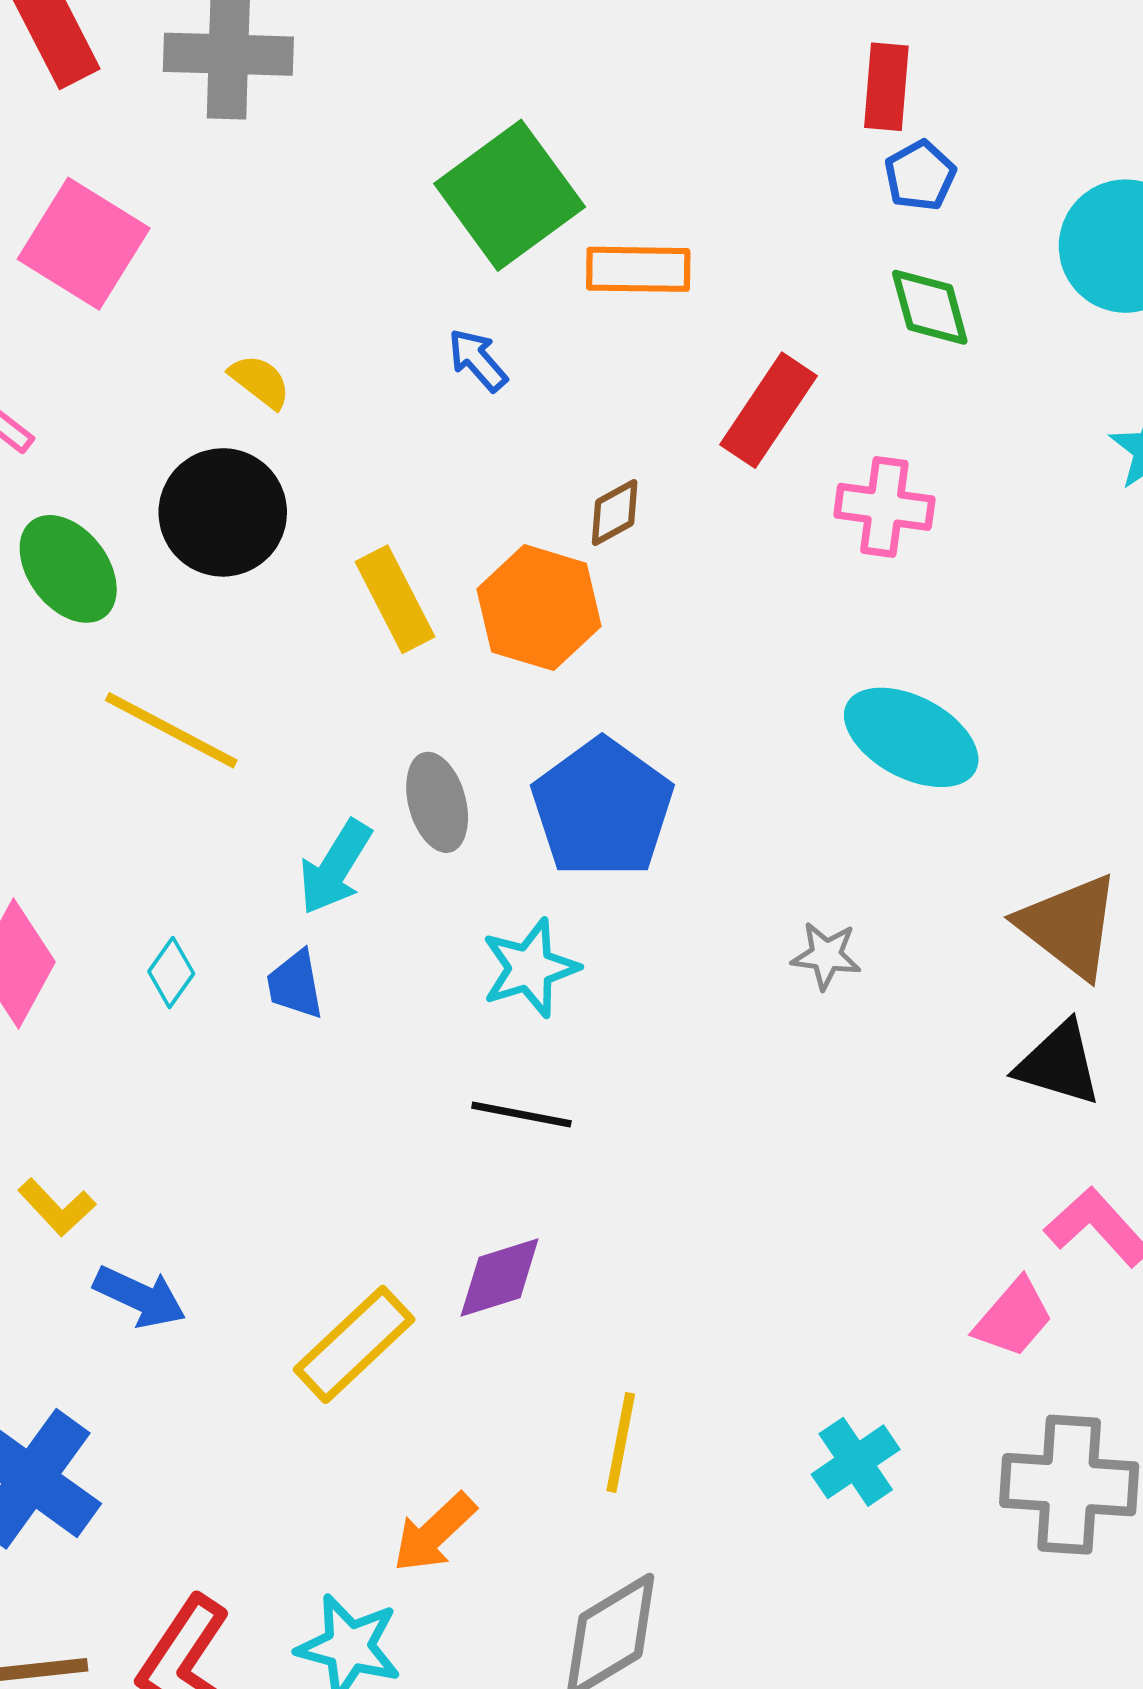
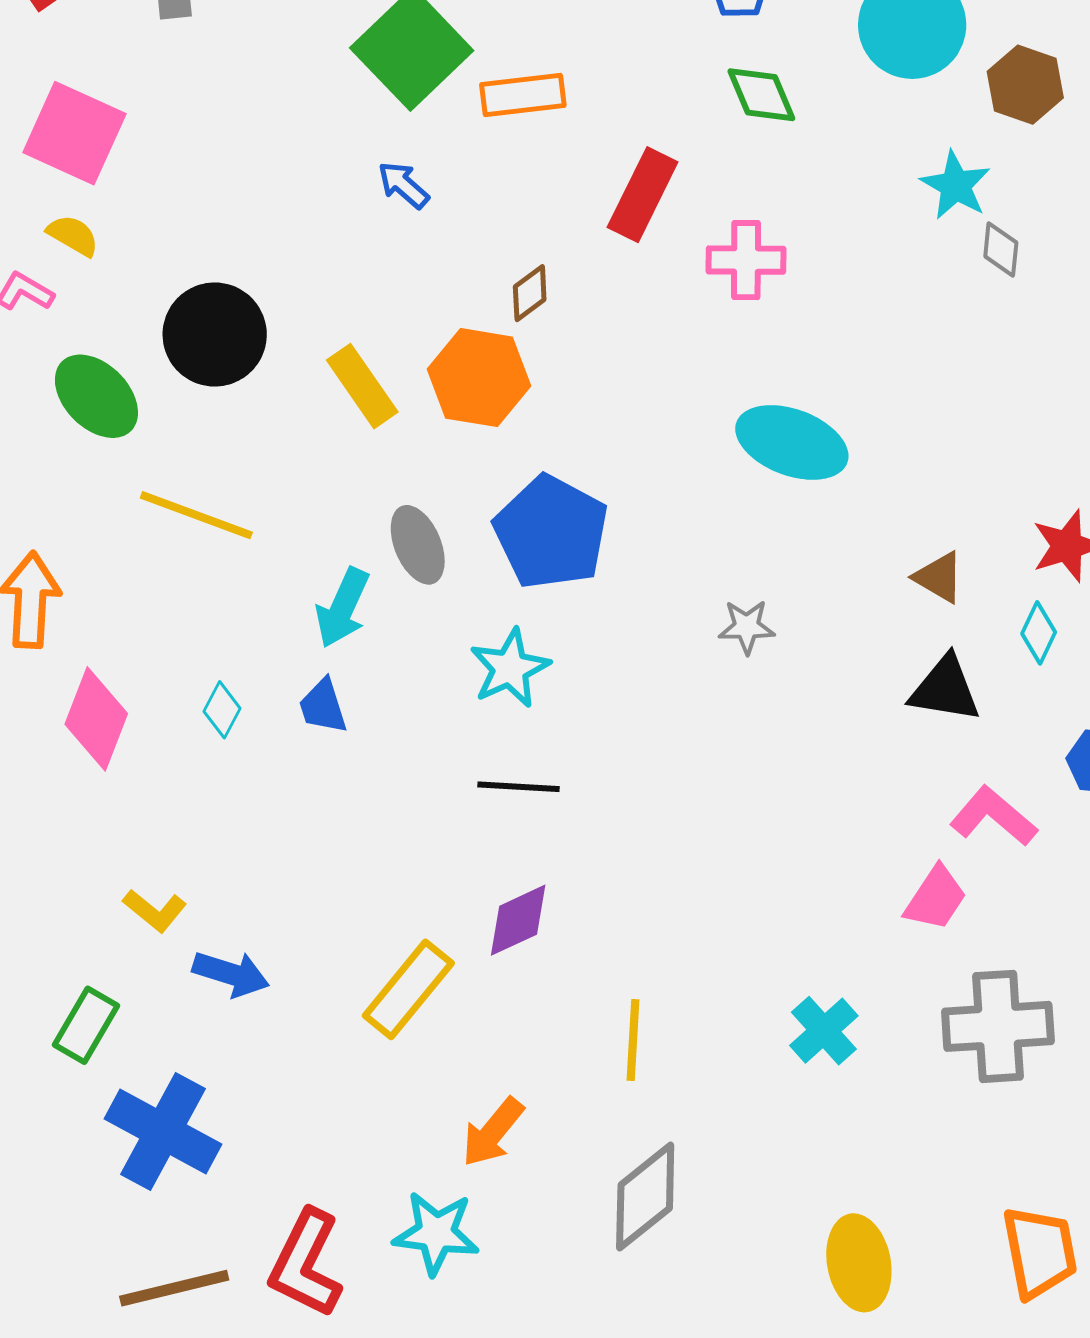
yellow semicircle: (260, 381) -> (73, 235), moved
brown triangle: (1069, 926) -> (939, 577), size x0.6

